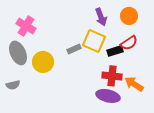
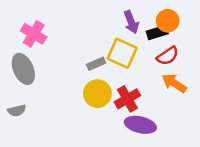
black rectangle: (115, 51) -> (157, 33), moved
yellow circle: (43, 62) -> (97, 94), moved
red cross: (112, 76) -> (127, 99), moved, turned -36
orange arrow: (134, 84) -> (174, 83), moved

